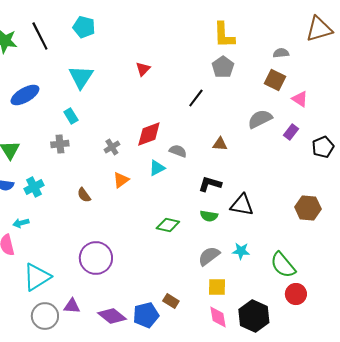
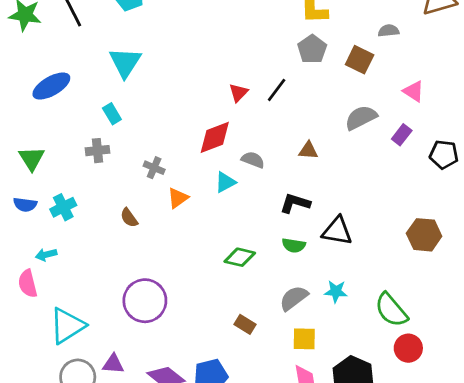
red triangle: (143, 69) -> (238, 93), moved
brown square: (275, 80) -> (360, 60), moved
gray cross: (112, 147) -> (154, 168), moved, turned -35
black pentagon: (323, 147) -> (444, 155), turned 30
brown rectangle: (171, 301) -> (245, 324), moved

